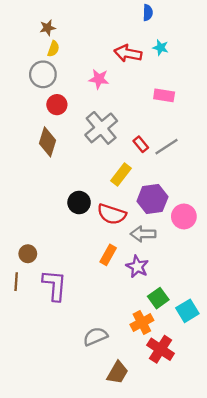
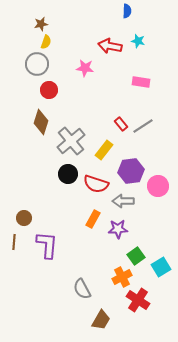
gray cross: (101, 128) -> (71, 141), moved
purple star: (137, 267) -> (118, 229), turned -30
gray semicircle: (95, 336) -> (82, 289), turned -95

